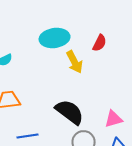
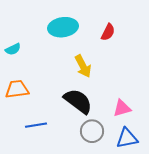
yellow arrow: (75, 62) -> (83, 66), moved

